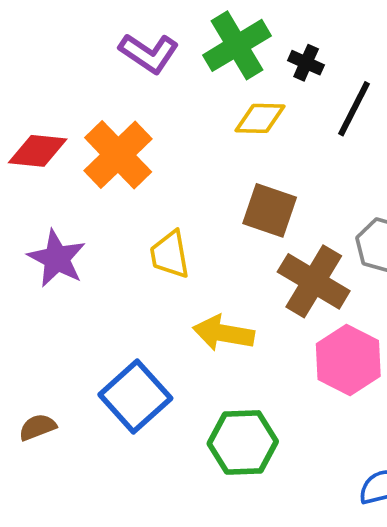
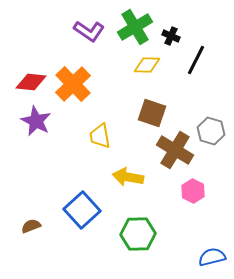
purple star: (57, 258) -> (36, 121), moved
pink hexagon: (348, 360) -> (193, 191), size x0.7

